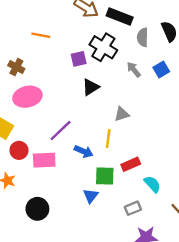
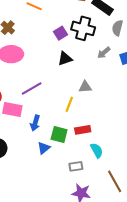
black cross: (103, 47) -> (83, 28), turned -30
purple square: (79, 59) -> (61, 33), turned -32
gray arrow: (134, 70) -> (104, 53), turned -104
blue arrow: (84, 151) -> (35, 123), moved, turned 70

